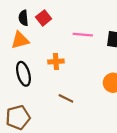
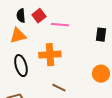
pink line: (83, 35) -> (60, 25), moved
orange cross: (56, 62) -> (50, 55), size x1.5

